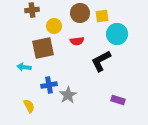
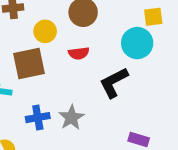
yellow square: (102, 16) -> (153, 17), moved
gray star: (68, 95) -> (71, 118), moved

